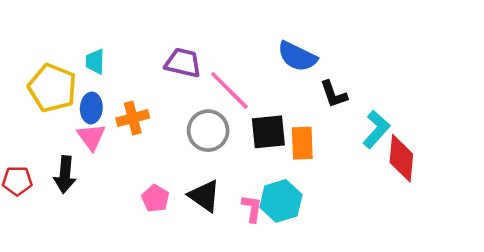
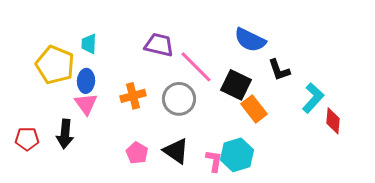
orange cross: (133, 118) -> (133, 96), moved
black square: (268, 132) -> (236, 85), moved, turned 32
orange rectangle: (302, 143) -> (254, 109), turned -36
red diamond: (401, 158) -> (333, 121), size x0.7

